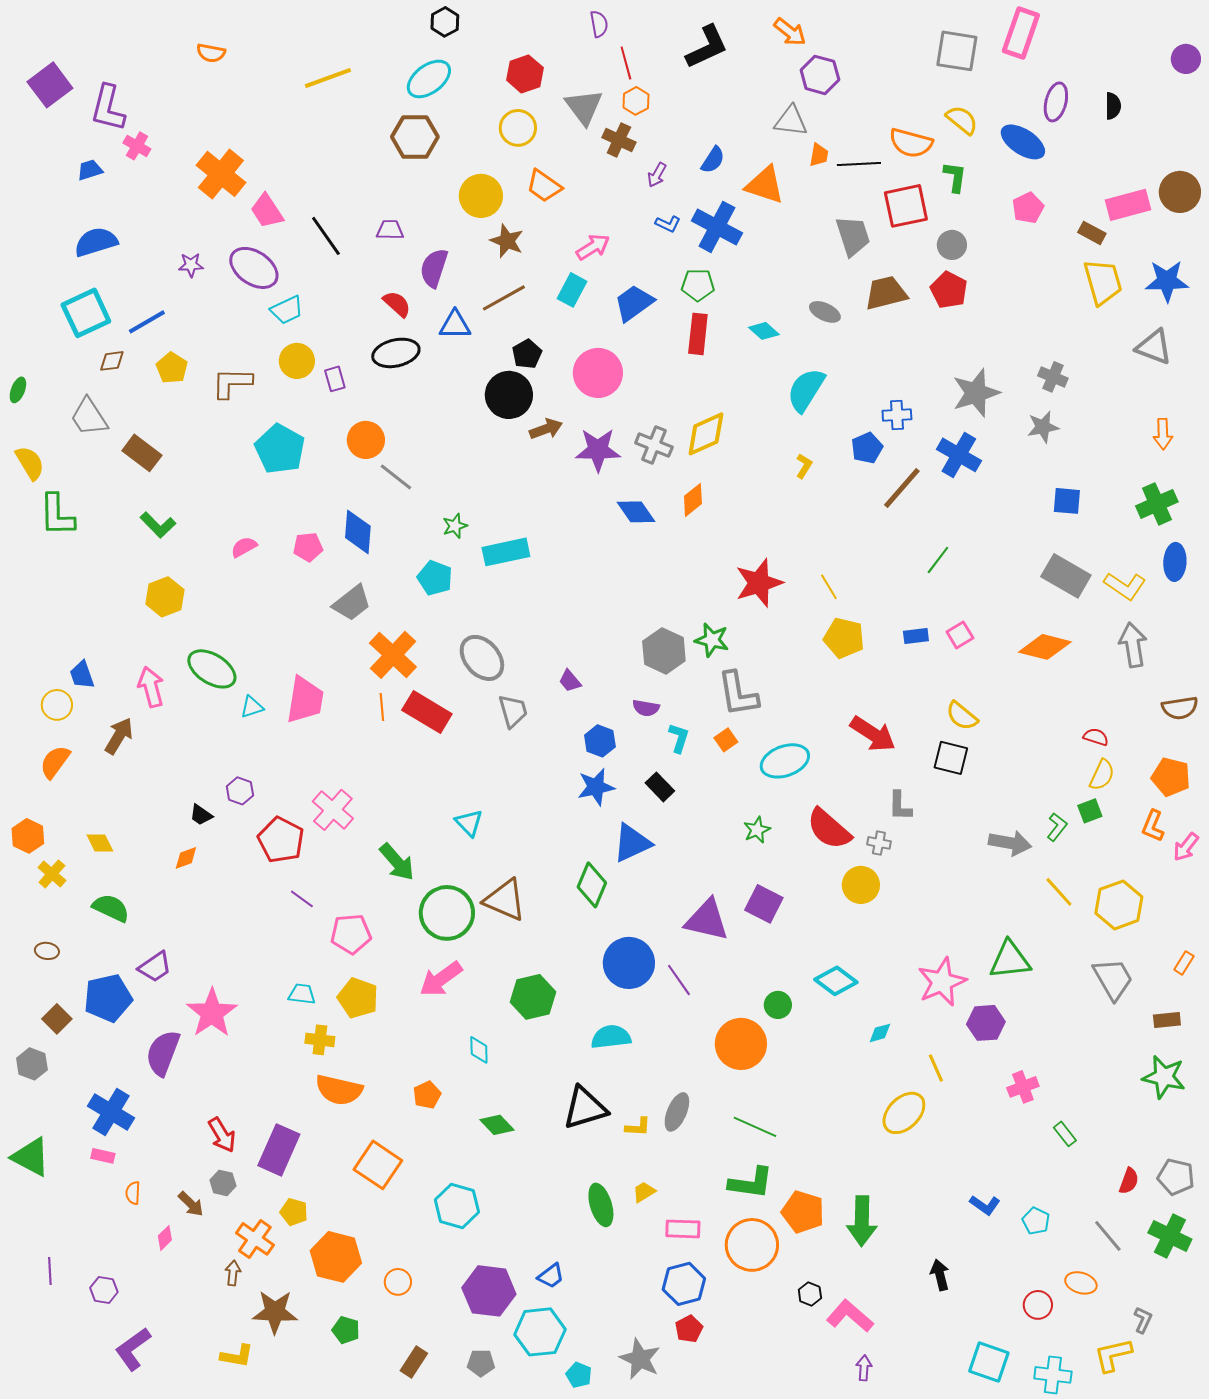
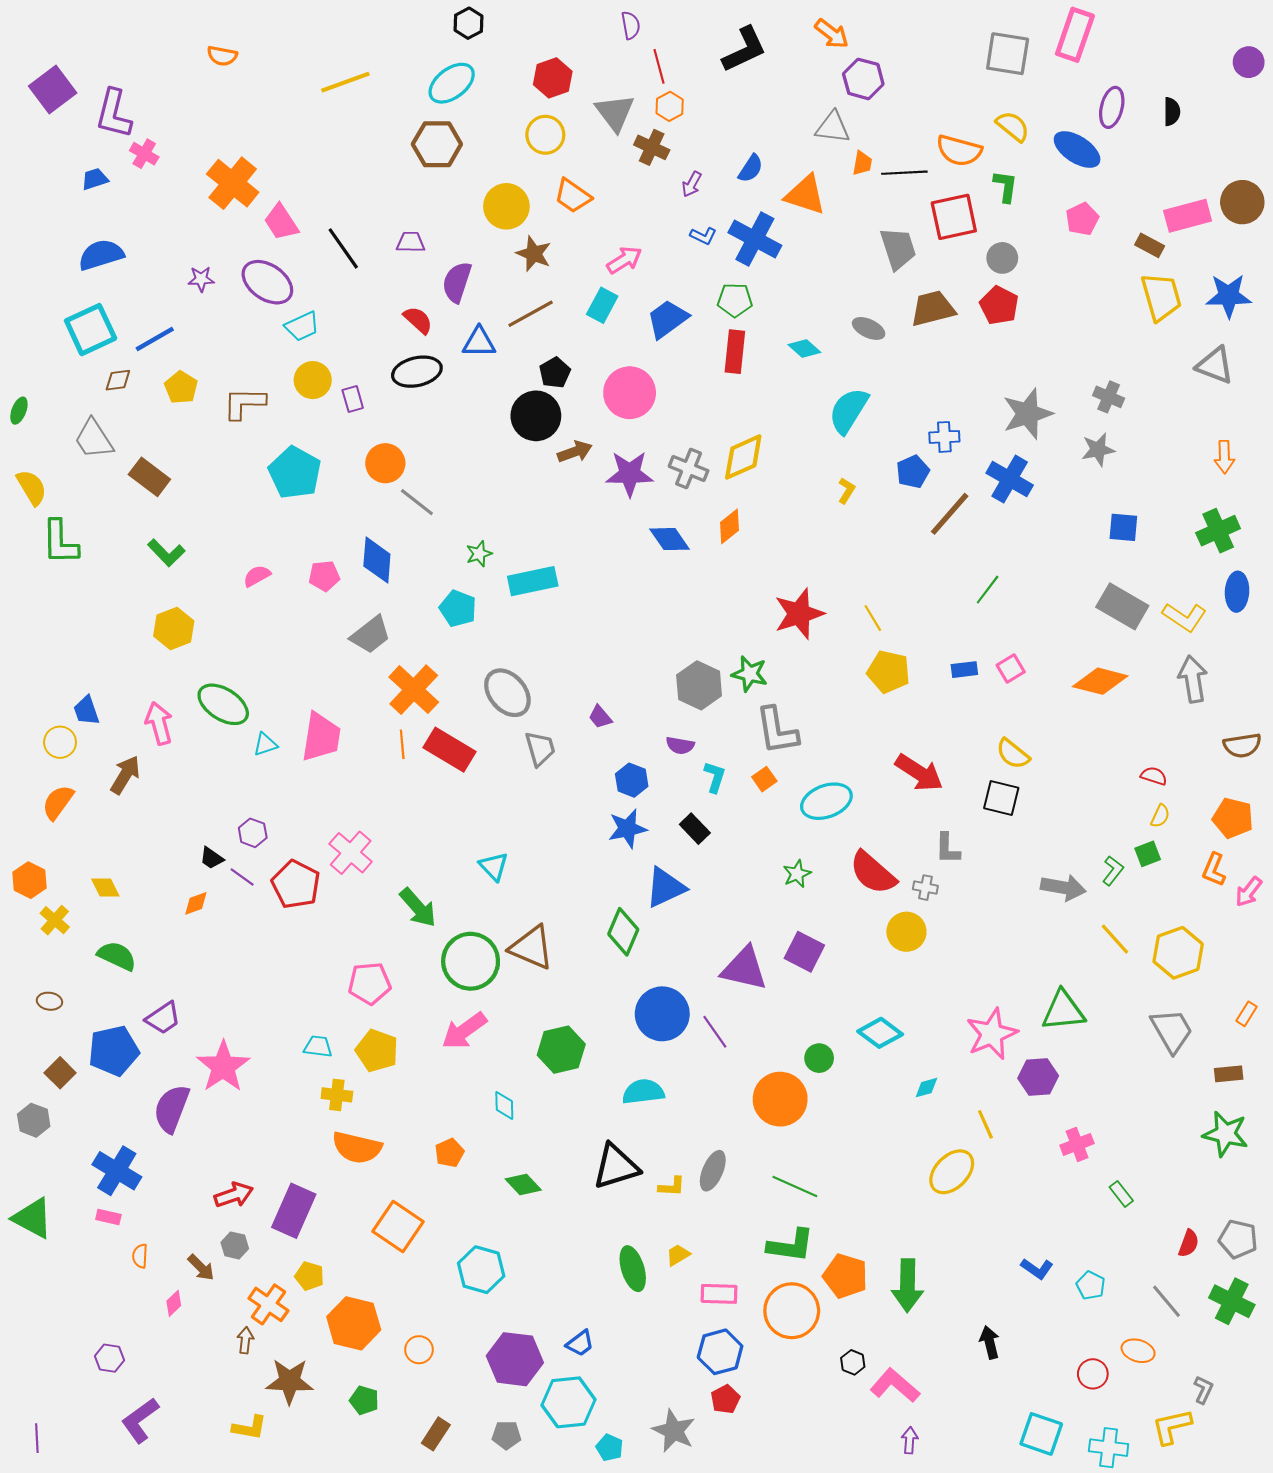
yellow semicircle: (1102, 775) -> (1160, 816), size x0.7
purple line: (302, 899) -> (242, 877), moved
red arrow: (222, 1135) -> (234, 1195), turned -78
purple line: (50, 1271) -> (37, 1438), moved

